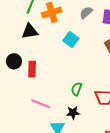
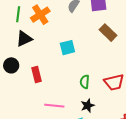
cyan square: (71, 40) -> (67, 48), moved, turned -35
black circle: (14, 61) -> (11, 65), moved

